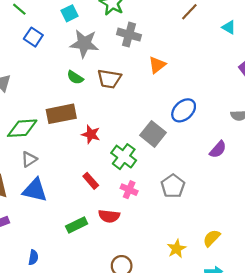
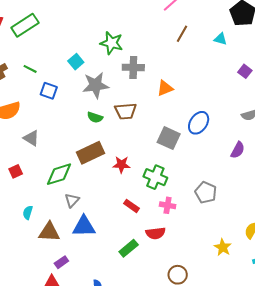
orange triangle: (157, 65) -> (165, 88), turned 30
gray square: (153, 134) -> (169, 138), moved

